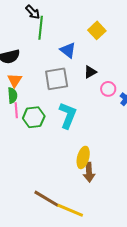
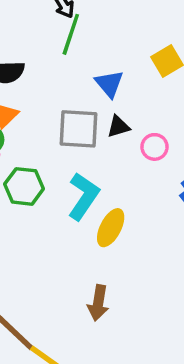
black triangle: (90, 72) -> (118, 127), moved
pink circle: (108, 89) -> (155, 147), moved
yellow ellipse: (83, 157) -> (111, 228), moved

